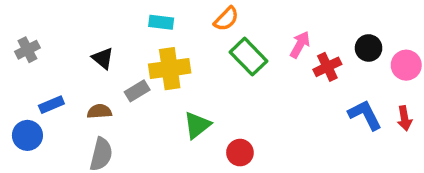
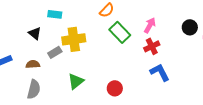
cyan rectangle: (161, 22) -> (55, 14), moved
red cross: (327, 67) -> (152, 46), moved
blue L-shape: (365, 115) -> (160, 72), moved
green triangle: (197, 125) -> (76, 81), moved

